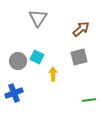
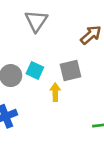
gray square: (79, 57) -> (70, 70), moved

